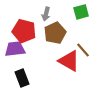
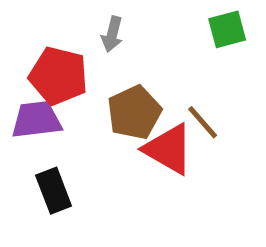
green square: (81, 12) -> (227, 29), moved
brown pentagon: (55, 33) -> (134, 112), moved

